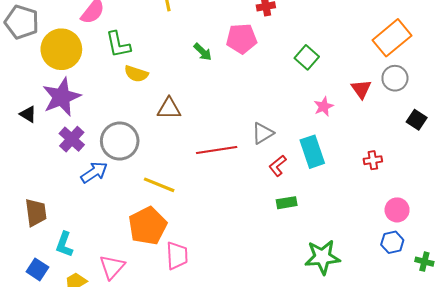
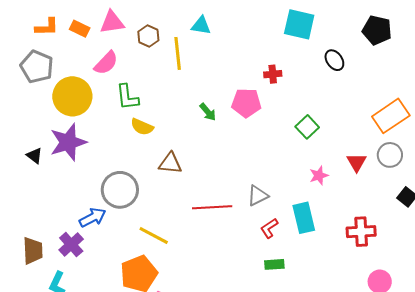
purple cross: (72, 139) -> (71, 244), moved
red cross: (373, 160) -> (361, 232), size x1.6

